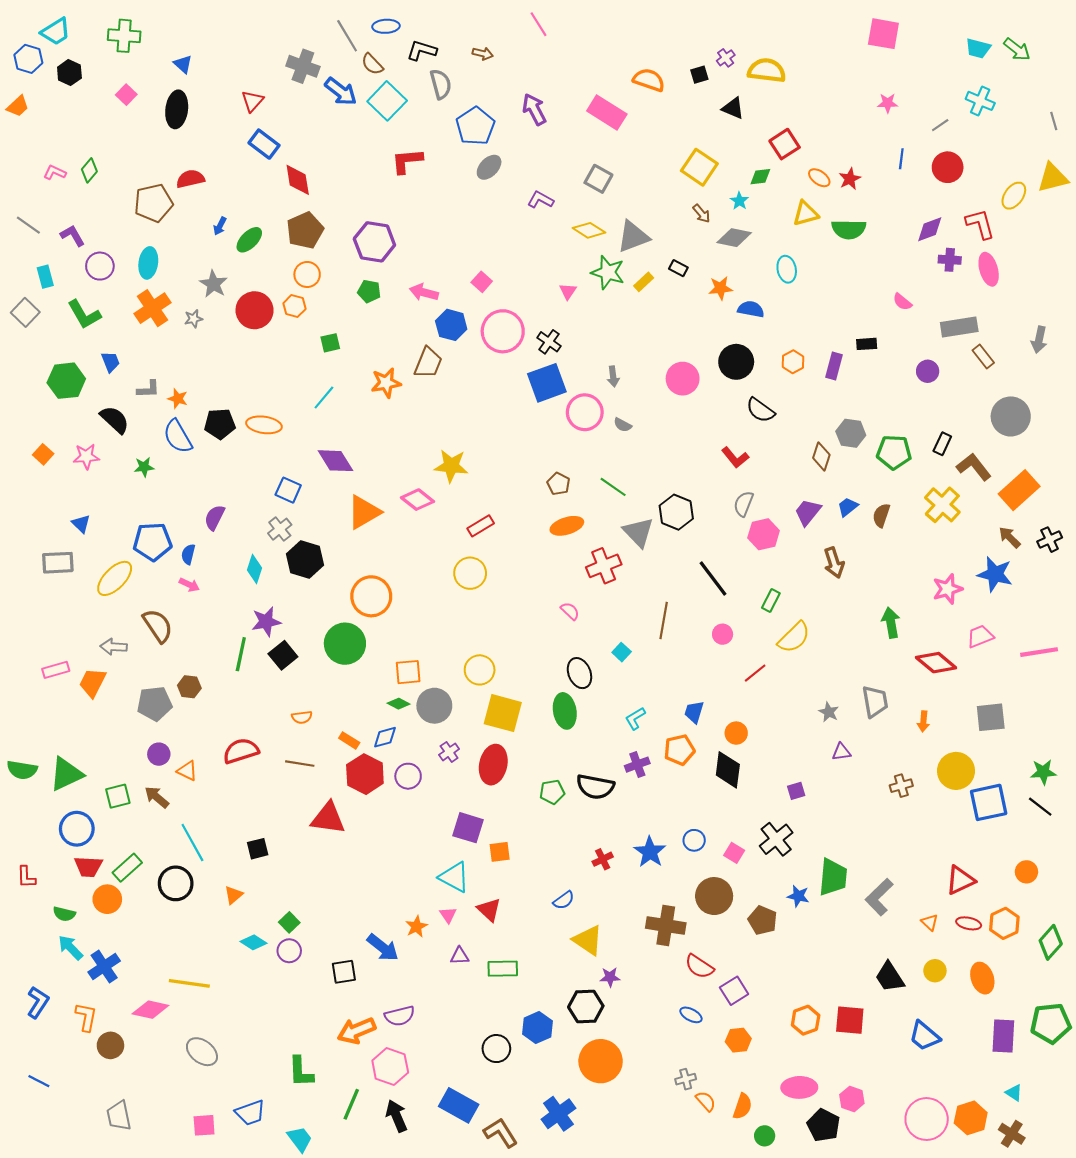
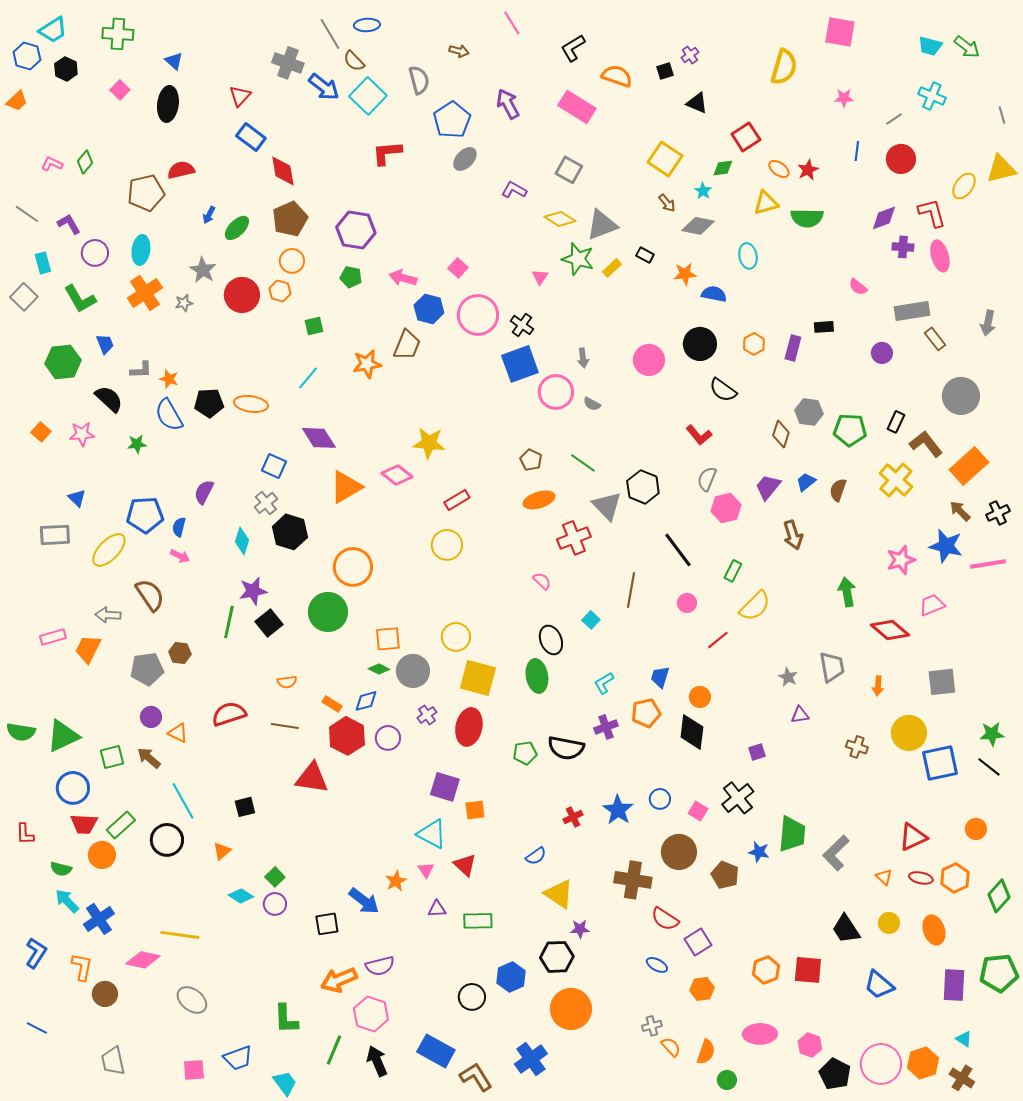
black L-shape: (422, 50) -> (573, 48), moved, turned -48
yellow semicircle: (767, 70) -> (784, 67), moved, turned 99
pink line: (1039, 652) -> (988, 564), moved
brown cross: (901, 786) -> (857, 747), turned 35
black pentagon: (823, 1125) -> (835, 1074), moved

